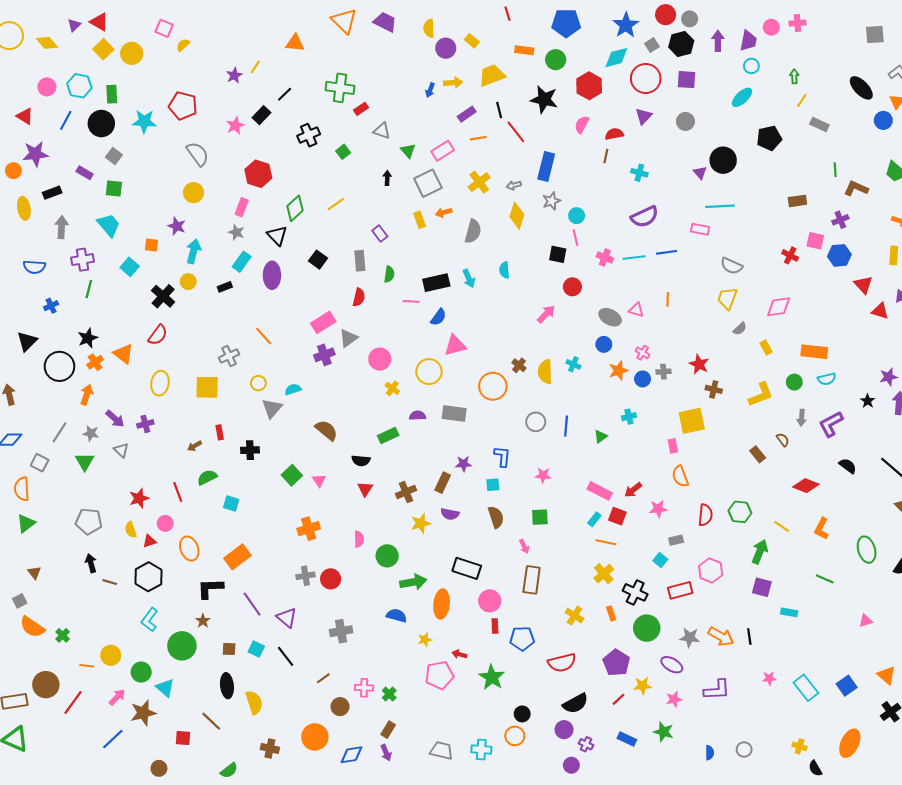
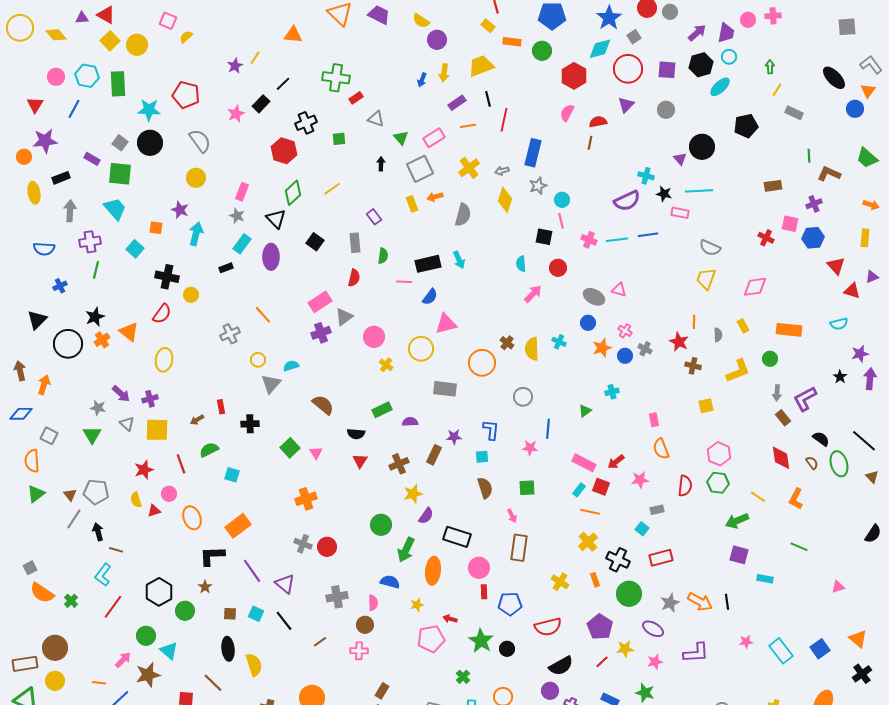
purple triangle: (74, 25) -> (82, 18), turned 40
yellow semicircle: (429, 28) -> (421, 21), turned -54
yellow rectangle: (472, 41) -> (488, 26), moved
purple arrow: (718, 41) -> (697, 33), turned 48
black hexagon: (681, 44) -> (701, 65), moved
yellow arrow: (453, 83) -> (444, 73), turned 102
green rectangle: (112, 94) -> (118, 84), size x1.4
black star: (544, 99) -> (664, 194), moved, size x0.6
red triangle: (25, 116) -> (35, 105), turned 30
black circle: (101, 124) -> (150, 143), moved
red line: (516, 132) -> (504, 120), turned 50
green square: (343, 152) -> (339, 139), turned 32
cyan cross: (639, 173) -> (646, 176), moved
red hexagon: (258, 174) -> (284, 151), moved
green square: (114, 188) -> (120, 174), size x1.4
cyan semicircle: (504, 270) -> (521, 264), moved
yellow circle: (188, 282) -> (191, 295), moved
black cross: (163, 296) -> (167, 277), turned -30
orange line: (668, 299) -> (694, 322), moved
gray semicircle: (740, 329) -> (718, 335), moved, turned -48
gray cross: (663, 372) -> (645, 349), turned 32
cyan semicircle: (827, 379) -> (839, 324), moved
yellow square: (207, 387) -> (157, 430), moved
orange arrow: (87, 395) -> (44, 385), moved
purple semicircle: (417, 416) -> (410, 422), moved
yellow square: (692, 421) -> (706, 406), moved, size x0.6
blue line: (566, 426) -> (548, 429), moved
gray line: (59, 432) -> (74, 519), moved
brown semicircle: (783, 440) -> (812, 463), moved
brown rectangle: (758, 454) -> (783, 418), moved
red diamond: (806, 486) -> (781, 458), turned 60
purple semicircle: (450, 514) -> (426, 516), moved, turned -66
pink semicircle: (359, 539) -> (373, 603), moved
green ellipse: (867, 550) -> (839, 464), moved
green arrow: (760, 552) -> (737, 521), turned -135
pink hexagon: (711, 571) -> (719, 454), moved
brown triangle: (34, 573) -> (70, 495), moved
gray cross: (305, 576) -> (303, 544), turned 30
black hexagon: (148, 577) -> (159, 592), moved
green arrow: (413, 582) -> (406, 550), turned 125
cyan L-shape: (149, 620) -> (103, 575), moved
gray star: (690, 638) -> (670, 603), turned -30
green circle: (182, 646) -> (185, 611), size x0.7
yellow circle: (111, 655) -> (55, 681), moved
orange line: (87, 666) -> (99, 683), moved
green cross: (389, 694) -> (463, 677), moved
red line: (73, 702) -> (113, 607), moved
brown circle: (340, 707) -> (365, 625), moved
black circle: (522, 714) -> (507, 649), moved

